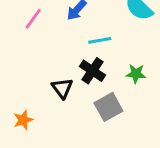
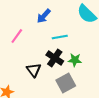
pink line: (33, 19) -> (17, 36), moved
green star: (136, 74) -> (75, 60), moved

